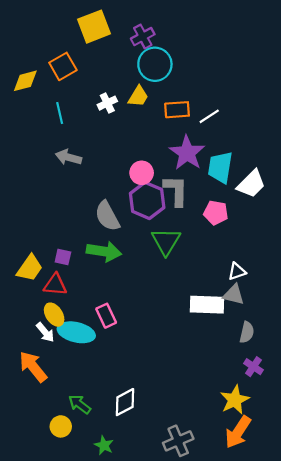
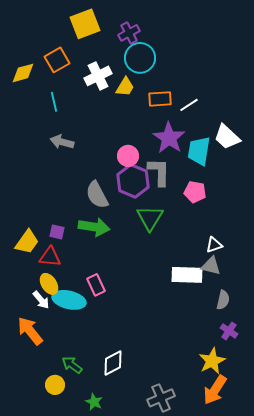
white cross: (107, 103) -> (98, 76), moved, size x1.5
white trapezoid: (251, 184) -> (227, 137), moved, turned 88

